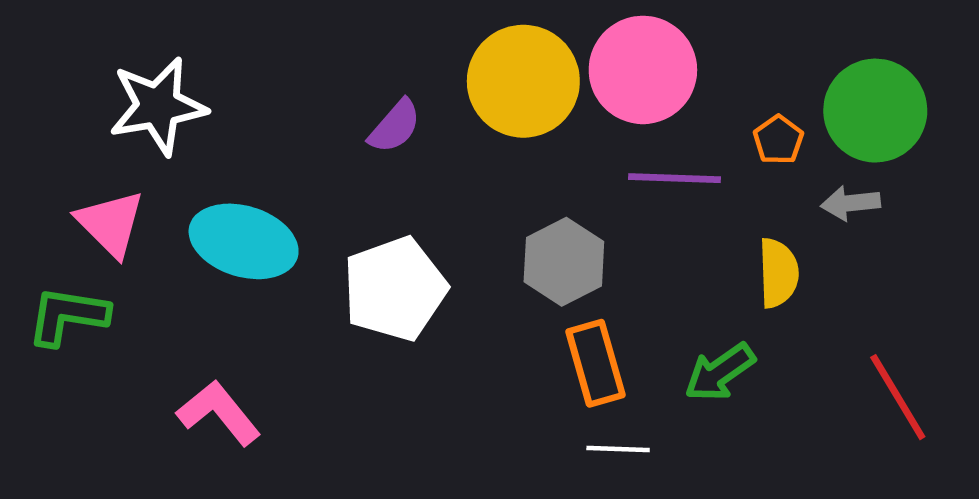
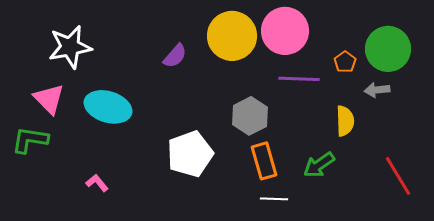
white pentagon: (395, 289) -> (190, 154), moved
pink L-shape: (219, 413) -> (97, 183), size x0.6

